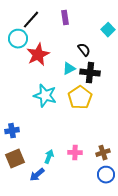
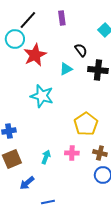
black cross: (90, 73) -> (98, 70), moved
yellow pentagon: (80, 98) -> (86, 124), moved
brown cross: (103, 153) -> (100, 153), turned 32
blue arrow: (37, 175) -> (27, 183), moved

